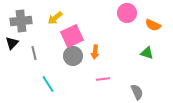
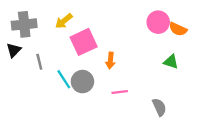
pink circle: (127, 13) -> (158, 22), moved
gray circle: (73, 56) -> (82, 82), moved
cyan line: (48, 84) -> (64, 79), moved

